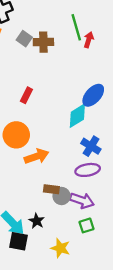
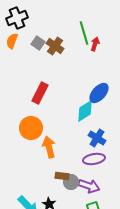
brown cross: (43, 42) -> (55, 46), turned 36
red rectangle: (26, 95) -> (40, 93), size x1.5
orange arrow: (37, 156) -> (49, 147), turned -85

